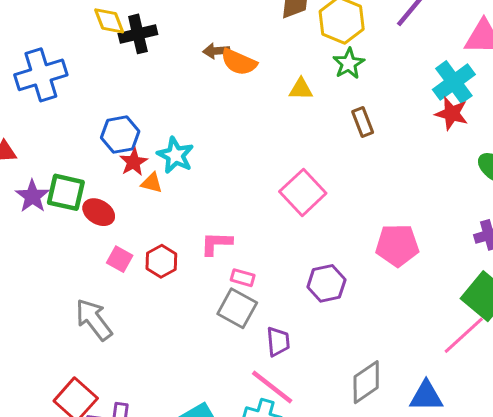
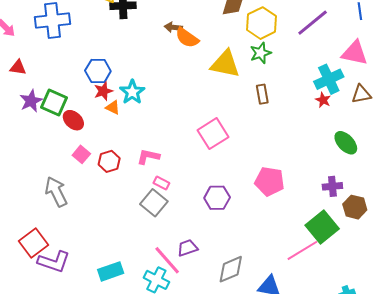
yellow triangle: (301, 89) -> (225, 64), size x1.8
red star: (452, 114) -> (323, 100), size x0.7
purple trapezoid: (278, 342) -> (187, 248), moved, turned -115

